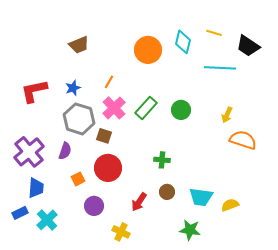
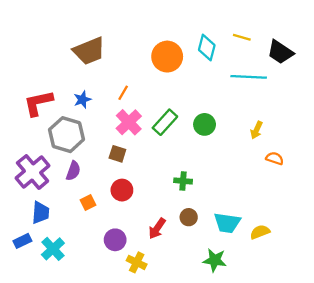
brown trapezoid: (79, 45) -> (89, 51), size x1.4
gray hexagon: (79, 119) -> (67, 135), moved
orange semicircle: (243, 140) -> (275, 158), size x0.6
red circle: (108, 168) -> (122, 190), size x0.7
purple circle: (94, 206) -> (115, 240), moved

